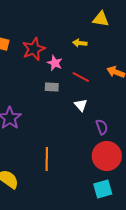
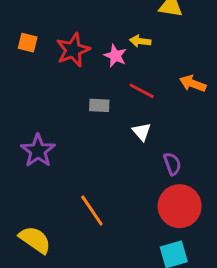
pink star: (55, 63) -> (115, 56), moved
orange line: (47, 159) -> (92, 211), turned -35

